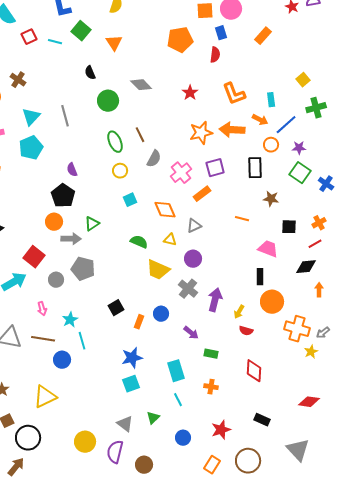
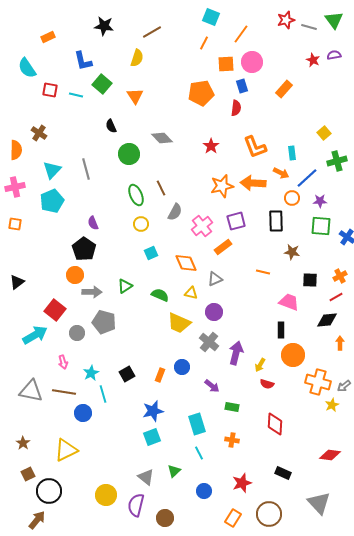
red square: (29, 37) -> (50, 90), turned 35
green square: (300, 173) -> (321, 226), turned -30
green triangle: (92, 224) -> (125, 286), moved
black square: (116, 308) -> (127, 374), moved

